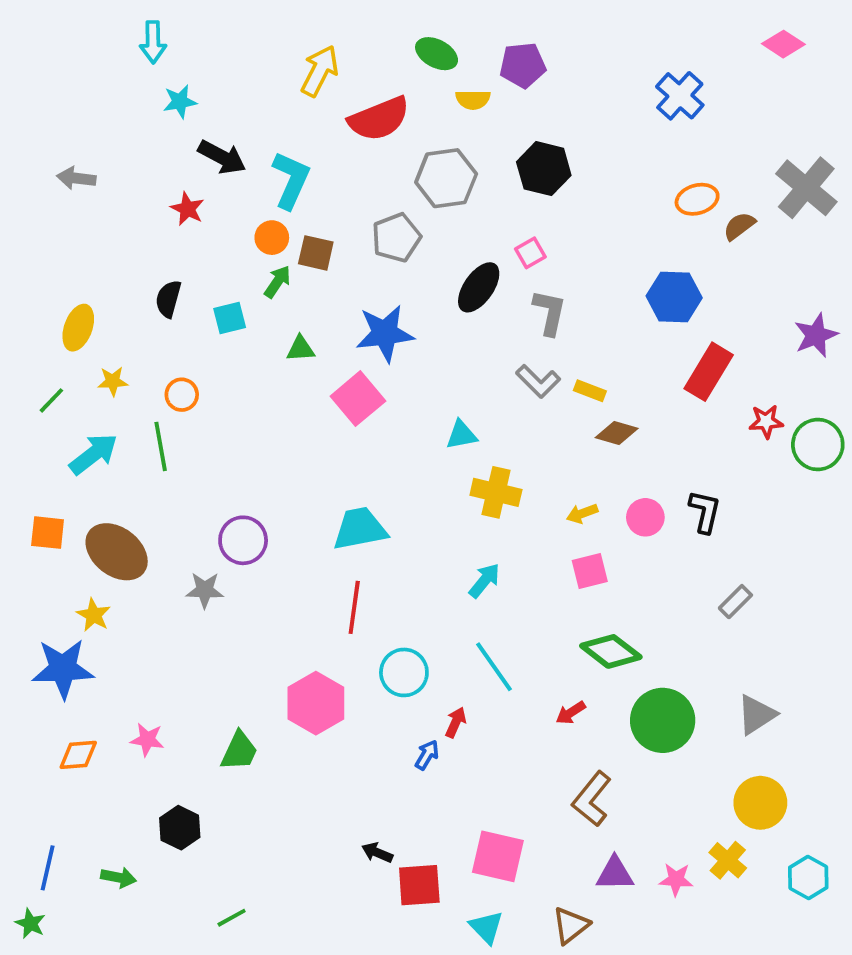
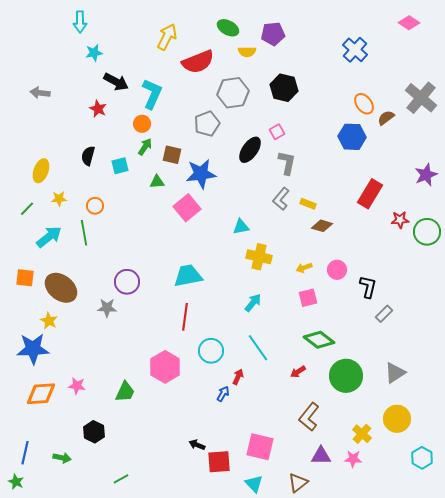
orange ellipse: (697, 199) -> (364, 104), turned 70
brown square: (316, 253) -> (172, 155), moved
blue hexagon: (674, 297) -> (352, 137), moved
gray L-shape: (538, 381) -> (281, 199), turned 85
black L-shape: (705, 512) -> (368, 287), moved
orange diamond: (78, 755) -> (41, 394), size x1.4
yellow cross: (728, 860) -> (362, 434), moved

